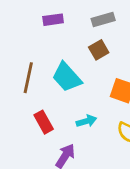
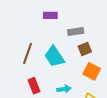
gray rectangle: (103, 19) -> (76, 32), moved
brown square: (99, 50) -> (85, 49), moved

